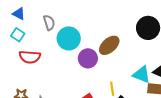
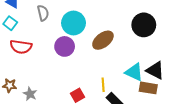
cyan circle: (69, 38) -> (74, 23), moved
purple circle: (88, 58) -> (65, 46), moved

